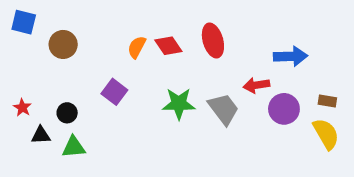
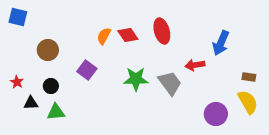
brown circle: (63, 44) -> (48, 50), moved
blue arrow: (291, 56) -> (221, 43), turned 115
purple circle: (284, 109) -> (216, 114), moved

